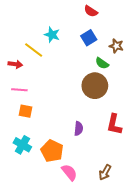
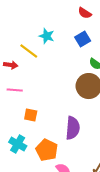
orange square: (25, 111) -> (31, 115), moved
purple semicircle: (79, 129) -> (73, 128), size x1.6

